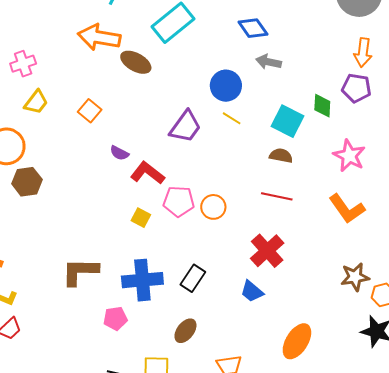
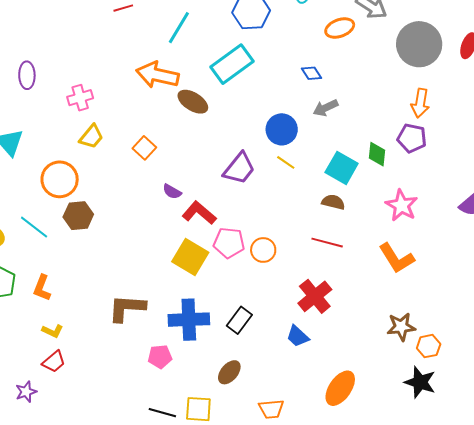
blue diamond: (253, 28) -> (311, 73), size x0.7
gray arrow: (269, 62) -> (325, 108), turned -40
yellow square: (141, 218) -> (190, 257), size x1.8

